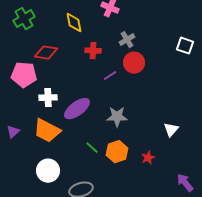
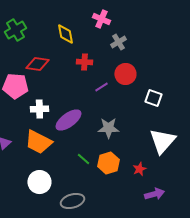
gray cross: (127, 40) -> (118, 42), moved
white square: (185, 46) -> (153, 98), moved
white triangle: (171, 130) -> (162, 141), size x1.8
purple arrow: (185, 183) -> (154, 194), moved, turned 114

